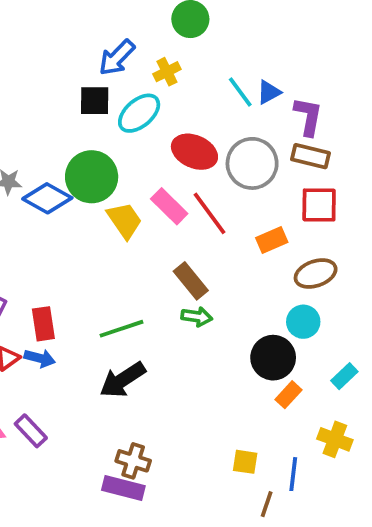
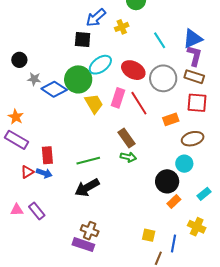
blue triangle: (269, 92) -> (193, 39), moved, size x1.5
cyan ellipse: (139, 113) -> (100, 65), moved
pink rectangle: (169, 206) -> (118, 98), turned 60

